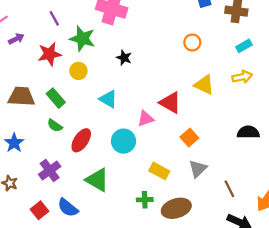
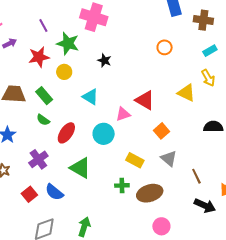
yellow arrow: (242, 77) -> (208, 78), turned 72
yellow triangle: (204, 85) -> (186, 93), moved
gray triangle: (198, 169) -> (169, 158), turned -36

